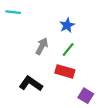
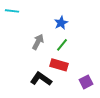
black L-shape: (31, 84) -> (41, 79), moved
purple square: (86, 96) -> (86, 82), moved, turned 32

